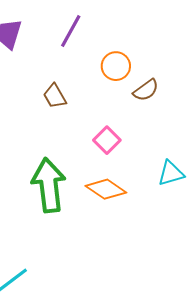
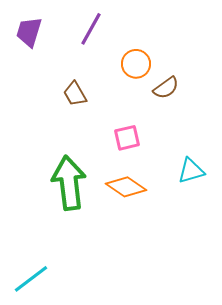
pink square: (107, 140) -> (127, 138), turned 32

